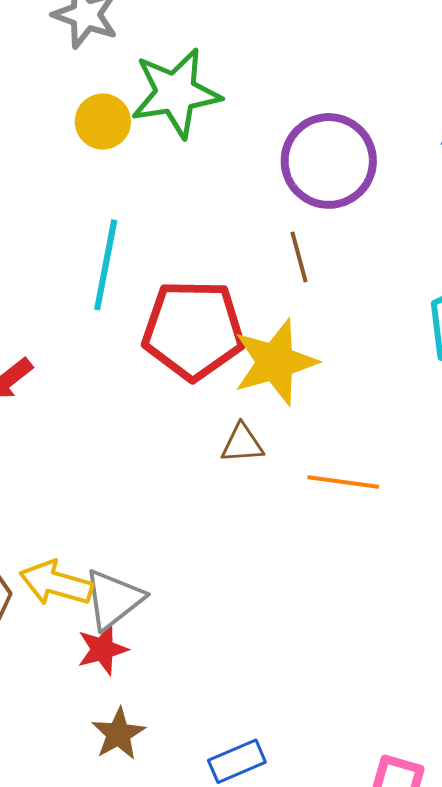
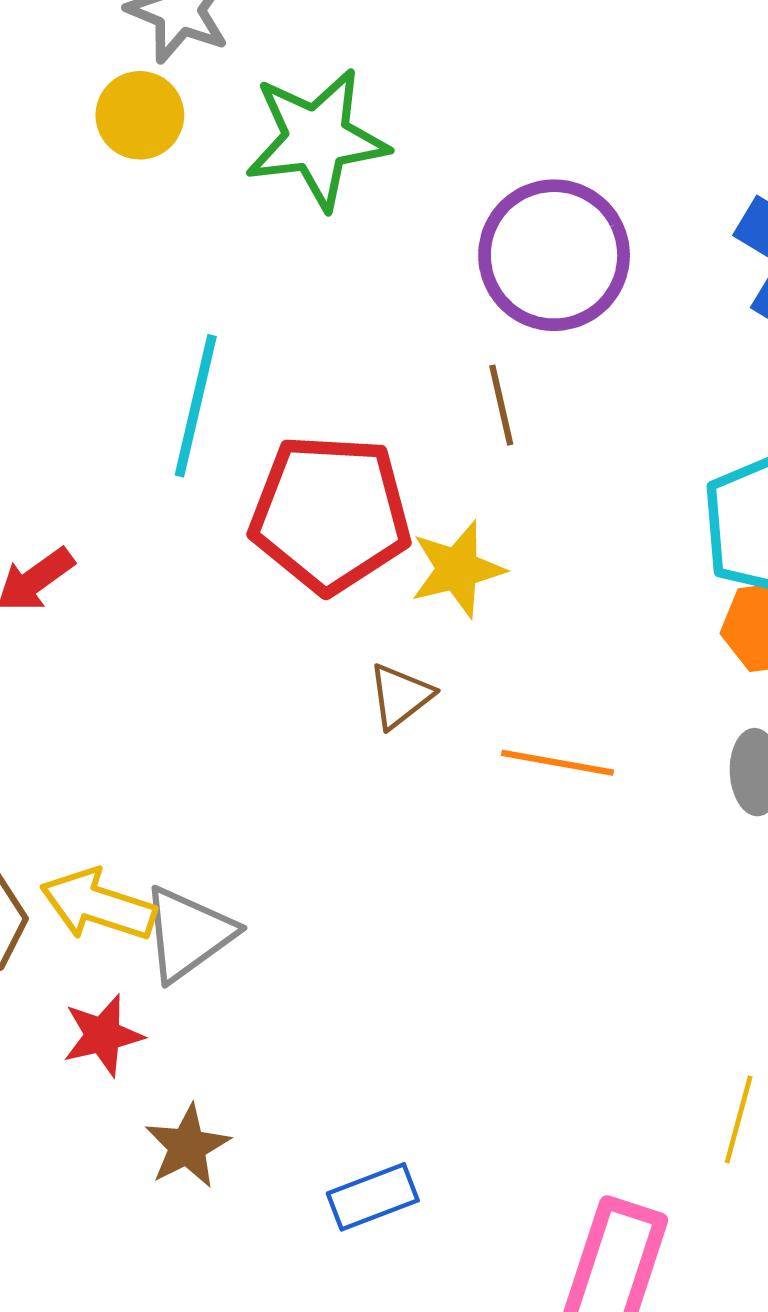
yellow circle: (103, 122) -> (140, 115), moved
yellow star: (275, 362) -> (457, 569), size x0.7
brown triangle: (242, 444) -> (400, 696), turned -36
red star: (102, 649) -> (103, 1035), moved

